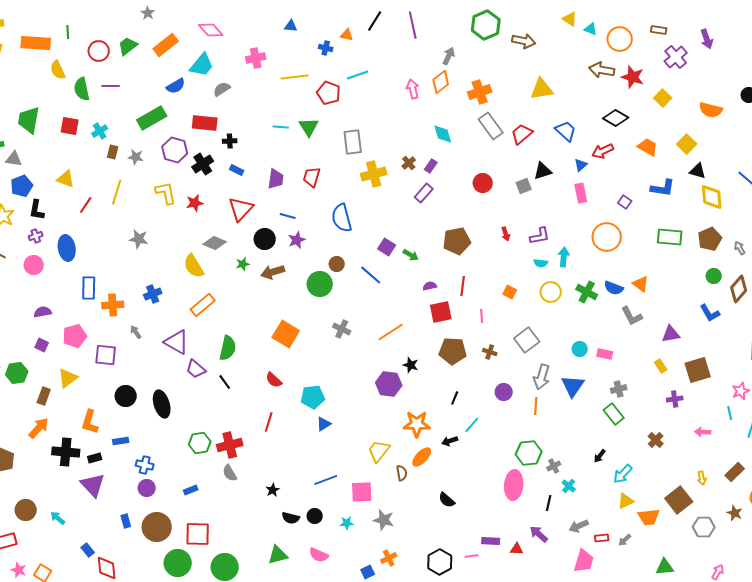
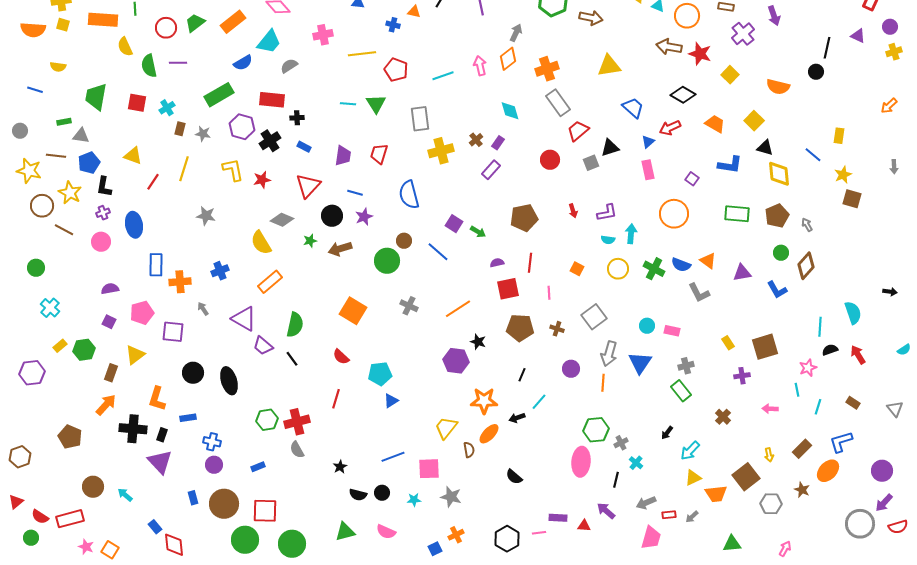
cyan line: (358, 75) -> (443, 76), moved
red trapezoid: (522, 134) -> (578, 131), moved
purple triangle: (671, 334) -> (742, 273), moved
black rectangle: (95, 458) -> (162, 435), turned -56

